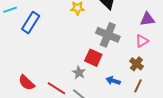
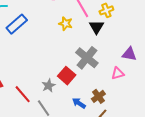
brown cross: (136, 64) -> (98, 96), moved

